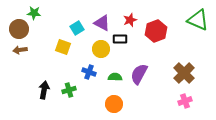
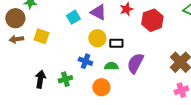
black rectangle: (120, 39) -> (116, 43), moved
yellow square: (63, 47) -> (41, 36), moved
orange circle: (114, 104) -> (101, 87), moved

